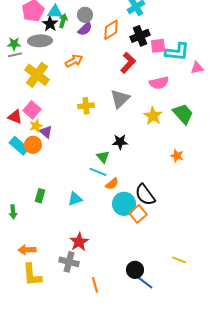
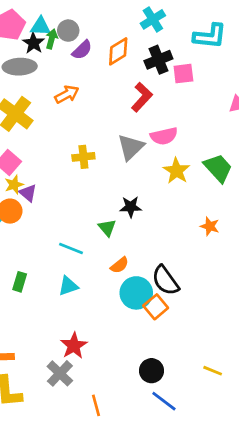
gray circle: (85, 15) -> (68, 31), moved
cyan L-shape: (177, 52) -> (210, 36), moved
pink semicircle: (159, 83) -> (164, 136), moved
cyan line: (98, 172) -> (71, 249), moved
gray cross: (69, 262) -> (60, 373), turned 30
black circle: (135, 270) -> (152, 371), moved

